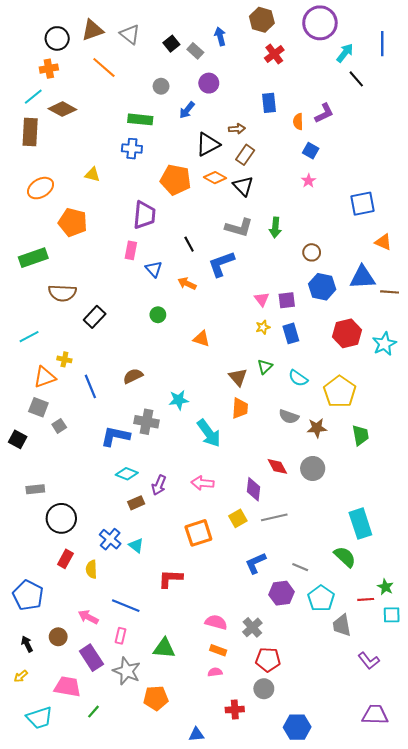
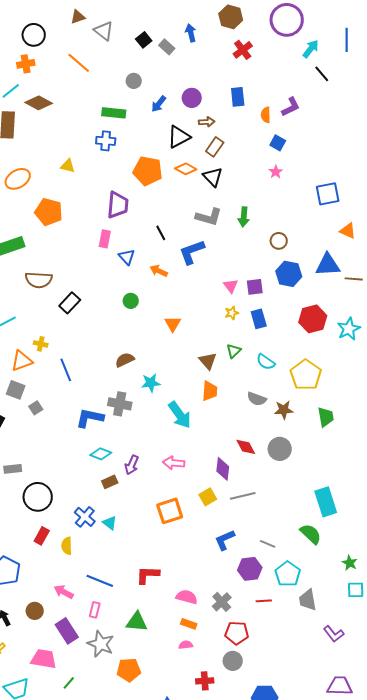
brown triangle: (92, 30) -> (78, 17), moved, size x0.7
purple circle: (209, 83) -> (192, 98), moved
orange triangle: (202, 339) -> (173, 324), turned 42
brown semicircle: (133, 376) -> (125, 360), moved
red L-shape: (170, 579) -> (148, 575), moved
red line: (366, 599) -> (264, 601), moved

